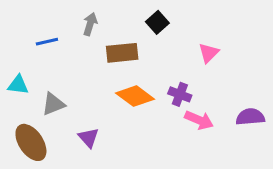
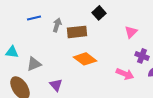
gray arrow: (90, 24) -> (57, 25), moved
blue line: (47, 42) -> (34, 18), moved
purple cross: (180, 94) -> (142, 56), moved

